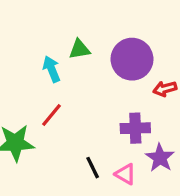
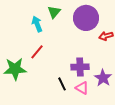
green triangle: (79, 49) -> (54, 12), turned -40
purple cross: (135, 128) -> (80, 67), moved

